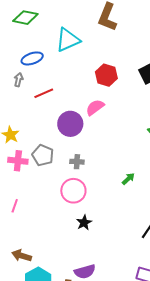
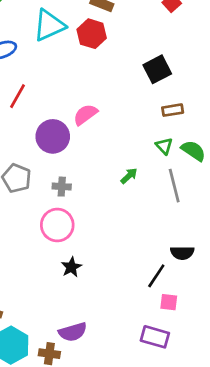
red hexagon: (106, 75) -> (92, 34), moved
red line: (44, 93) -> (17, 96), turned -36
green arrow: (128, 179) -> (129, 176), moved

